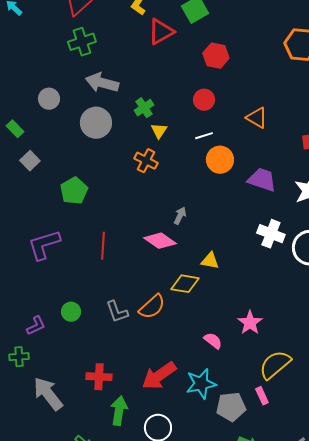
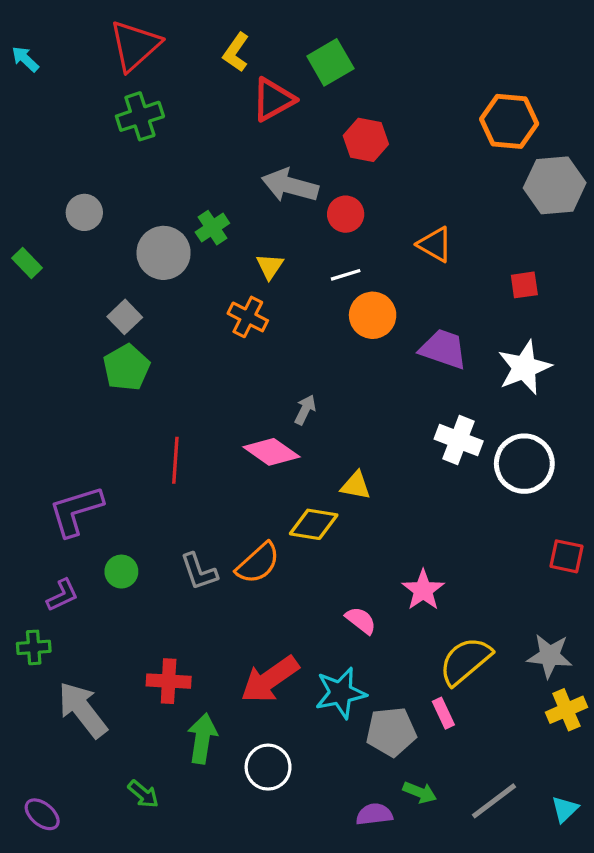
gray arrow: (102, 83) -> (290, 185), moved
green cross: (144, 108) -> (212, 228), moved
gray square: (30, 161) -> (125, 317), moved
purple L-shape: (44, 245) -> (76, 511), moved

